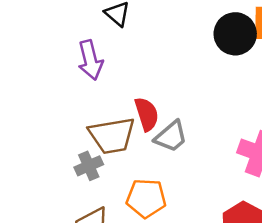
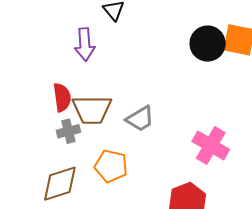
red semicircle: (147, 114) -> (62, 97), moved

